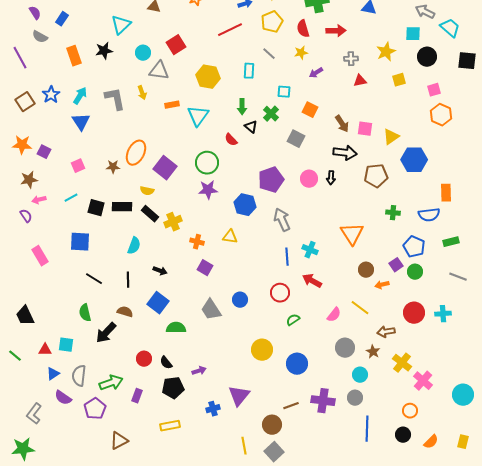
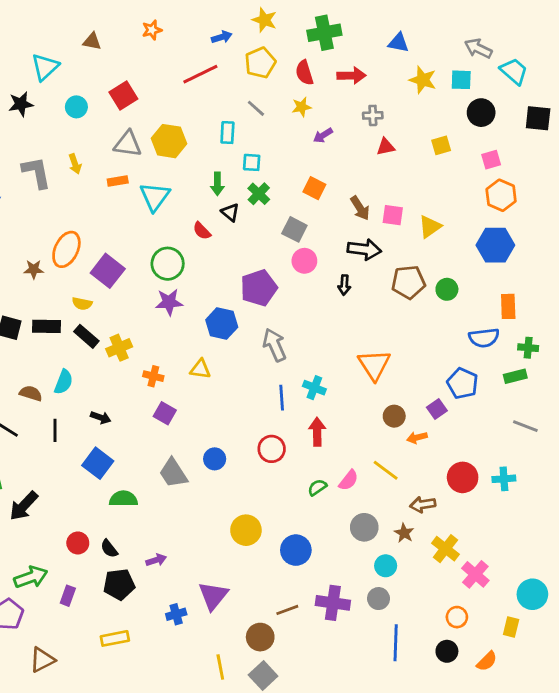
yellow star: (386, 52) -> (423, 80), moved, turned -30
gray triangle: (159, 71) -> (128, 144), moved
cyan square: (284, 92) -> (252, 162), moved
blue hexagon: (414, 160) -> (495, 245), moved
pink circle: (309, 179) -> (304, 261), moved
green cross: (393, 213) -> (528, 348), moved
green circle: (415, 272) -> (447, 289), moved
red arrow: (312, 281) -> (317, 432), turned 60
brown semicircle: (125, 312) -> (31, 393), moved
green semicircle: (293, 320) -> (317, 487), moved
yellow rectangle: (463, 442) -> (511, 627), moved

